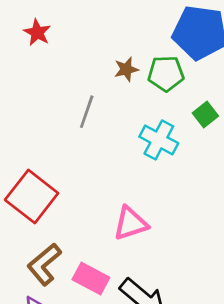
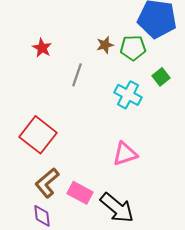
red star: (37, 33) -> (42, 48), moved
pink triangle: (131, 223) -> (125, 154), moved

